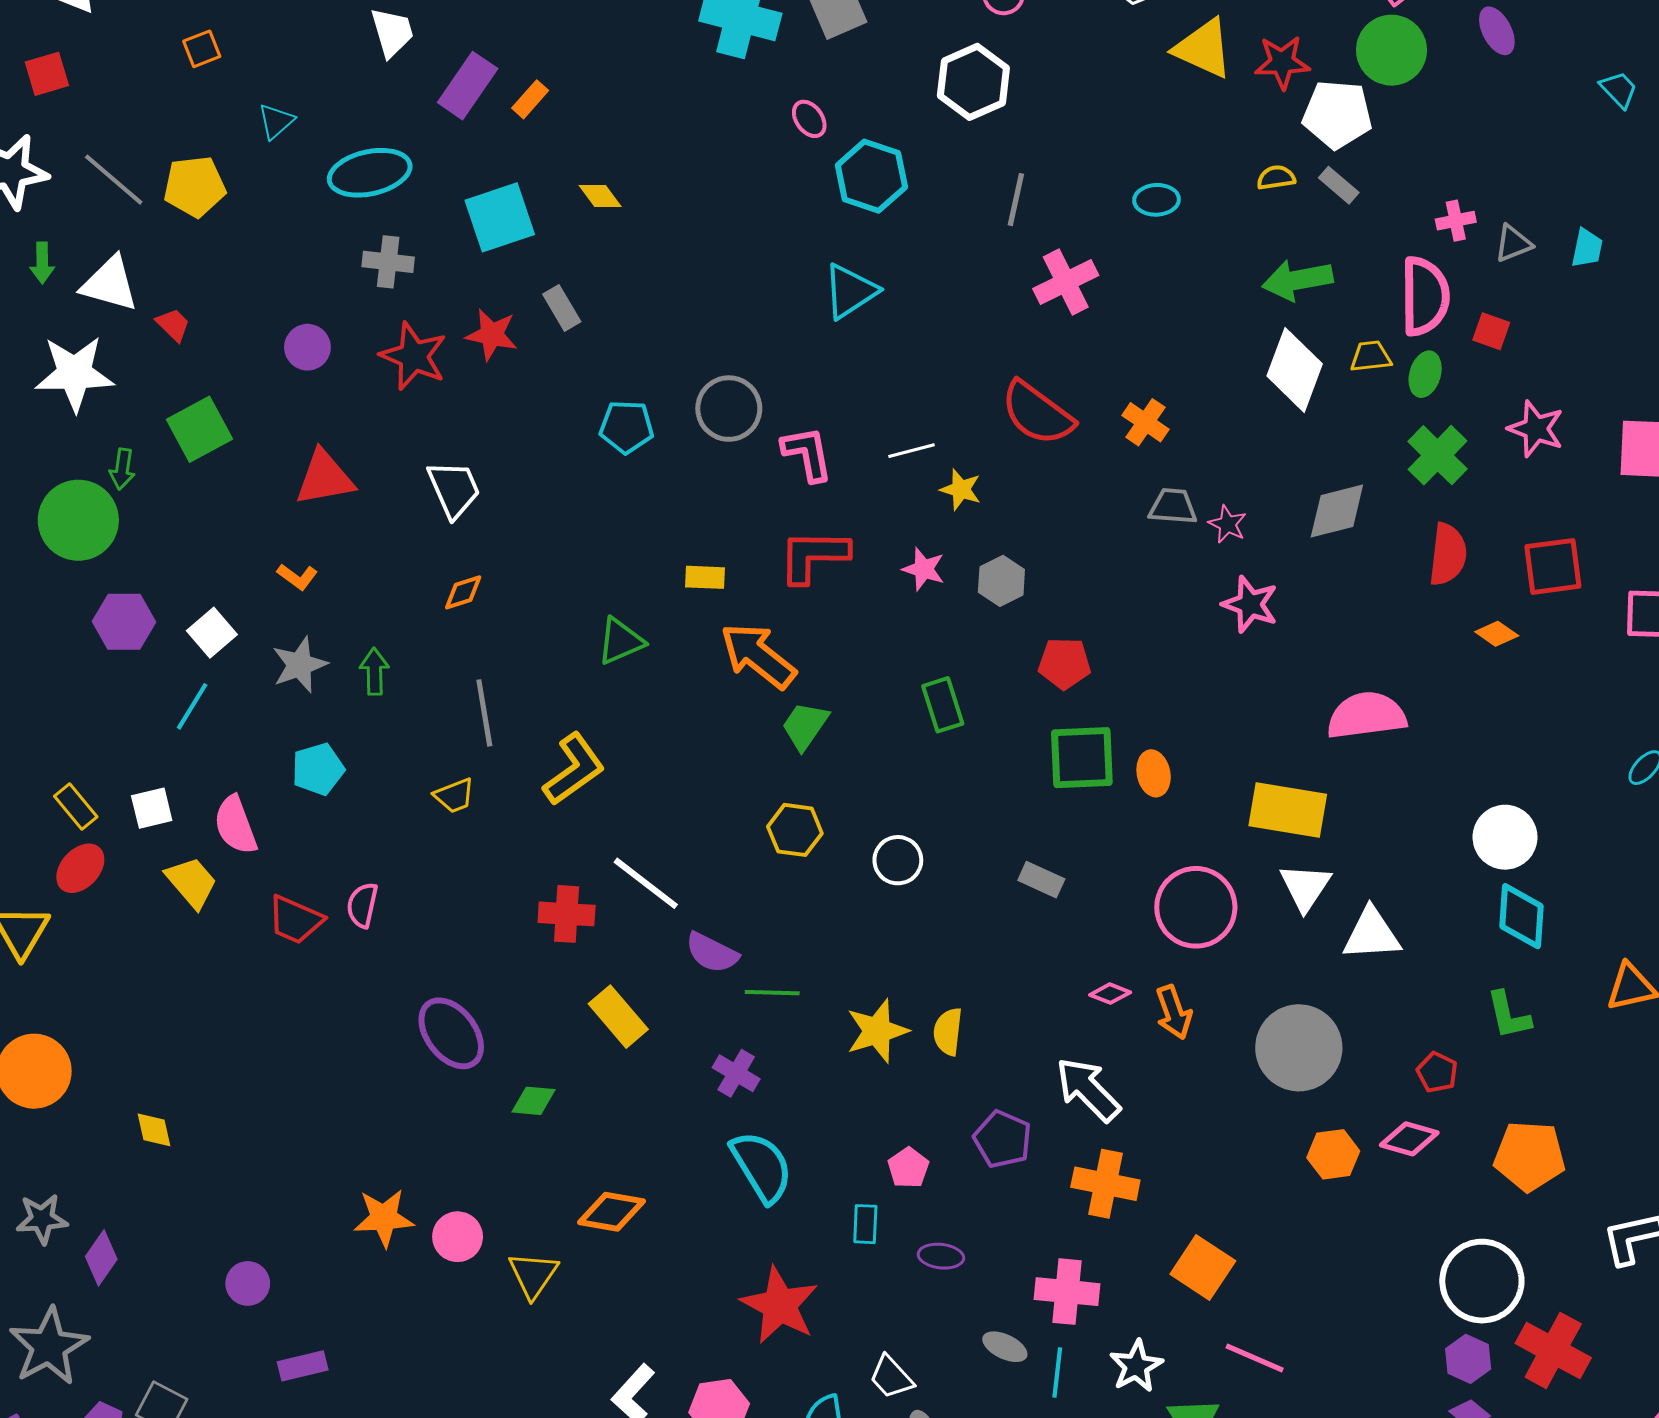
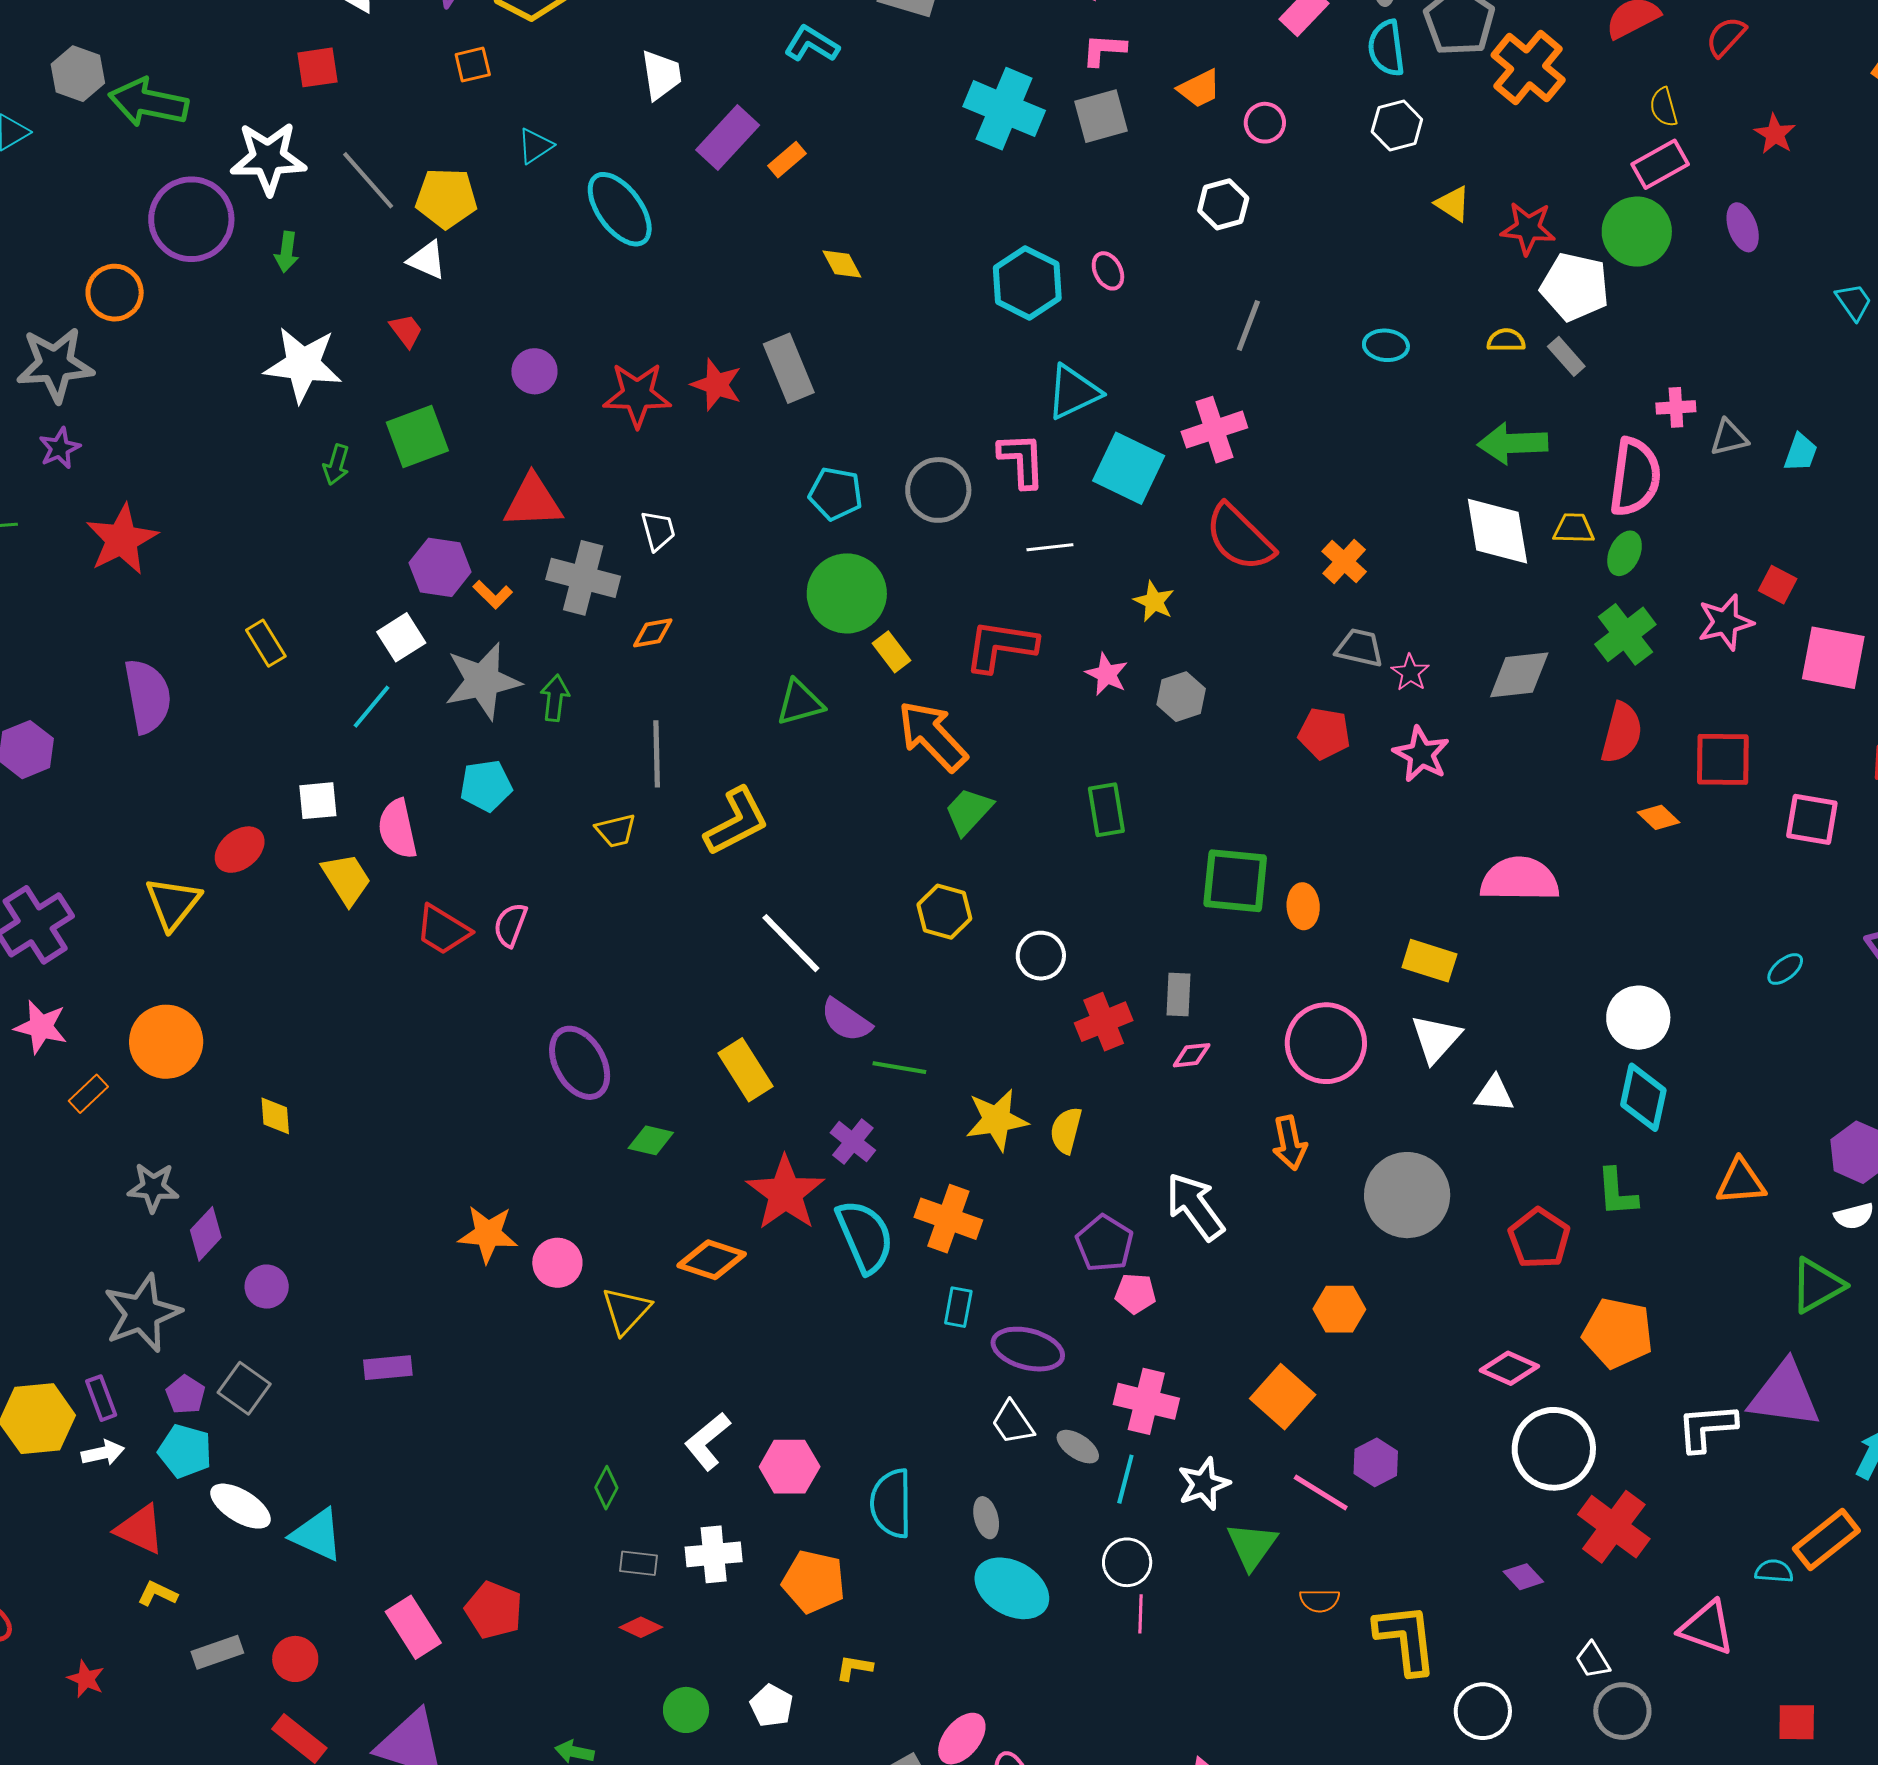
yellow triangle: (1203, 48) -> (1453, 204), size x0.6
white hexagon: (973, 82) -> (1223, 204), size x0.7
pink ellipse: (809, 119) -> (1108, 271), moved
cyan ellipse: (370, 173) -> (620, 209), turned 58
cyan hexagon: (871, 176) -> (1027, 283), moved
cyan square: (500, 217) -> (1129, 468), moved, turned 36
gray cross: (388, 262) -> (583, 578), moved, size x1.4
pink cross: (1066, 282) -> (1214, 430), moved
white triangle: (110, 284) -> (427, 260), moved, size x0.7
gray rectangle: (562, 308) -> (789, 368), size x1.5
red square: (1491, 331) -> (1778, 585), moved
red star: (414, 356) -> (637, 395), turned -30
white diamond: (1295, 370) -> (1497, 531), turned -38
pink star: (1536, 429) -> (1725, 622), turned 30
white line: (912, 451) -> (1050, 547), moved
pink L-shape: (807, 454) -> (1022, 460), moved
white trapezoid: (454, 489) -> (658, 531), size x0.7
green circle: (78, 520) -> (847, 593), moved
yellow rectangle: (705, 577) -> (892, 652), turned 42
purple hexagon: (124, 622) -> (440, 567), moved
red pentagon: (1064, 663) -> (1324, 733), moved
gray star: (300, 665) -> (483, 681), size x1.4
yellow rectangle: (76, 806) -> (266, 643), moved
yellow rectangle: (1288, 810) -> (1429, 961), size x0.7
gray rectangle: (1041, 880) -> (1179, 995), turned 60
red cross: (567, 914) -> (1104, 1022), moved, turned -34
white triangle: (1372, 934) -> (1494, 1094), size x0.7
pink diamond: (1110, 994) -> (1192, 1055), moved, turned -36
red pentagon: (1437, 1072) -> (1539, 1238), size x1.5
pink diamond: (1409, 1139) -> (1509, 1368), moved
orange hexagon: (1333, 1154) -> (1339, 1309), moved
pink pentagon: (908, 1168) -> (1135, 1293), moved, turned 30
orange cross: (1105, 1184) -> (948, 1219), moved
purple ellipse: (941, 1256) -> (1028, 1349), size x1.6
purple circle: (248, 1283) -> (267, 1287), moved
red star: (780, 1305) -> (785, 1193), moved
purple hexagon: (1468, 1359) -> (1376, 1462), moved
white trapezoid: (891, 1377) -> (1013, 1423), moved

